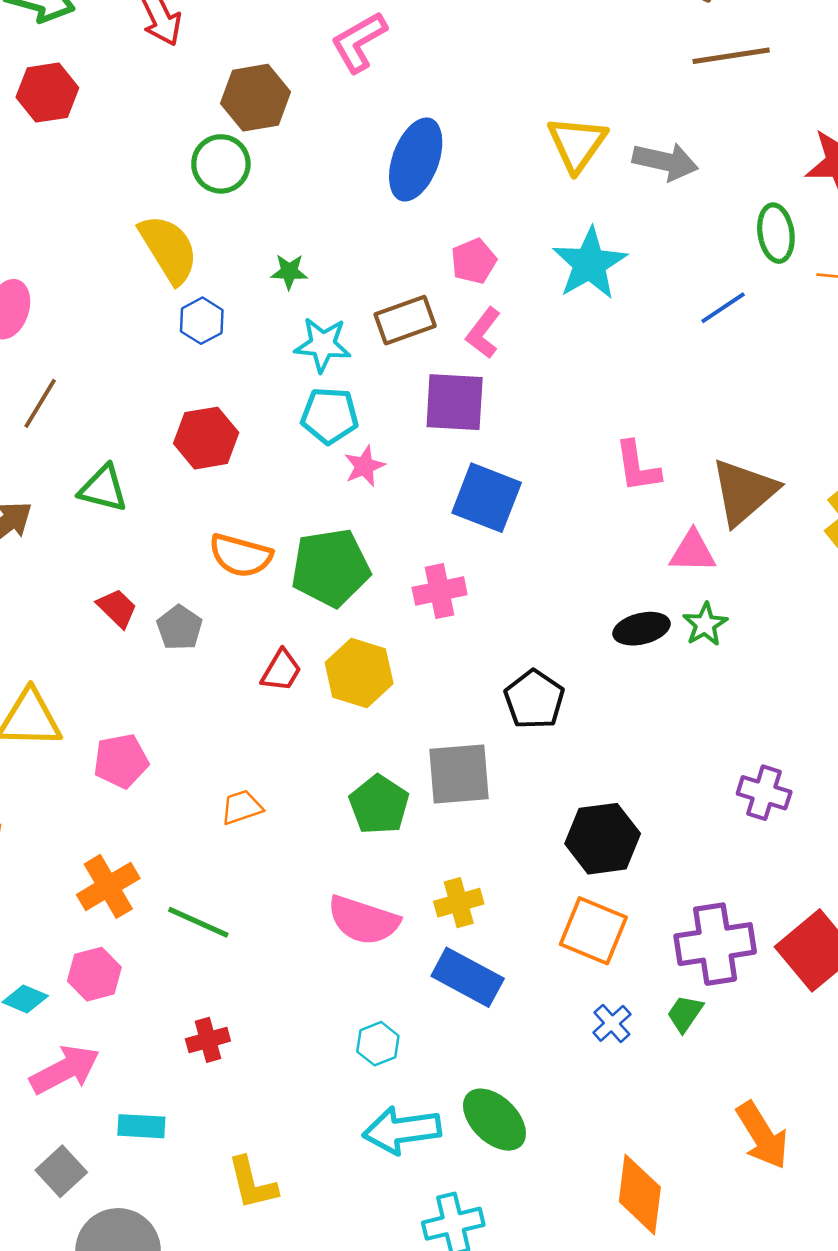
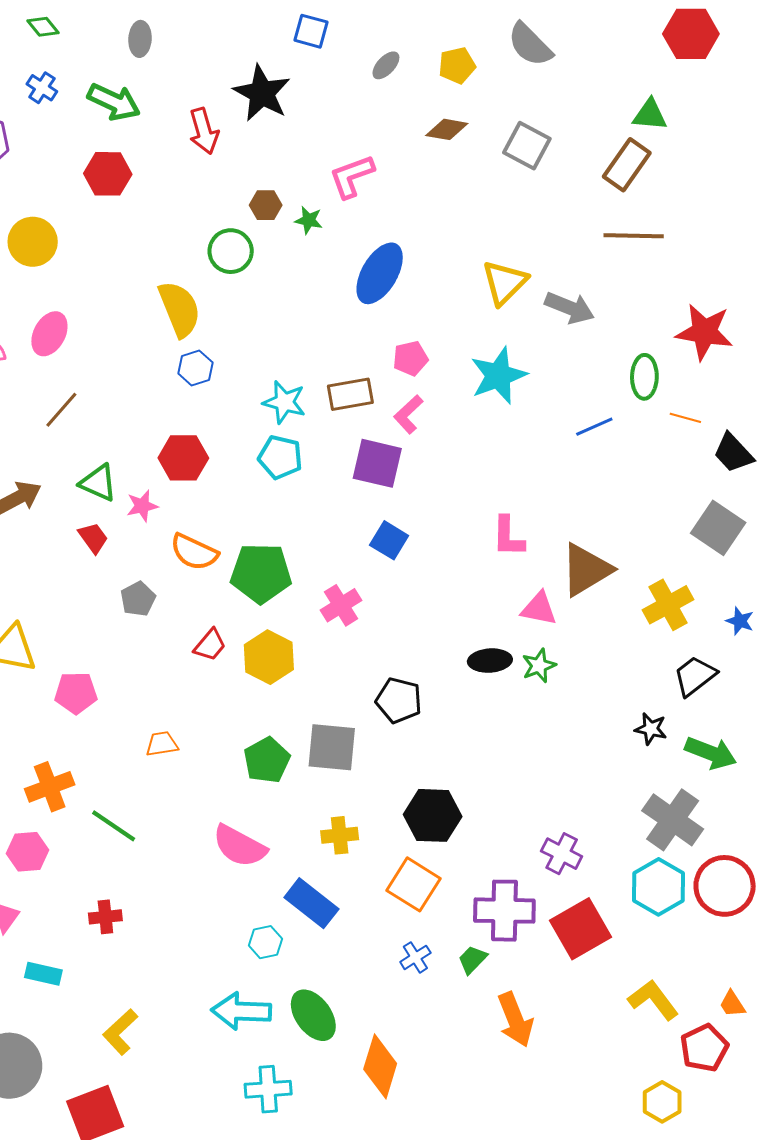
brown hexagon: (256, 98) -> (266, 205), size x0.6
green star: (289, 272) -> (309, 220), moved
pink star: (364, 466) -> (142, 506), moved
blue square: (487, 498) -> (389, 540), size x0.7
pink cross: (440, 591) -> (341, 605), turned -30
red trapezoid: (117, 608) -> (93, 538), moved
black pentagon: (534, 699) -> (399, 700), turned -30
purple cross: (764, 793) -> (562, 854), moved
yellow cross: (459, 903) -> (340, 835), moved
cyan hexagon: (378, 1044) -> (265, 942), moved
orange arrow: (762, 1135) -> (515, 1020), moved
yellow L-shape: (252, 1183) -> (120, 1032), turned 51
orange diamond: (640, 1194) -> (380, 1066), moved

